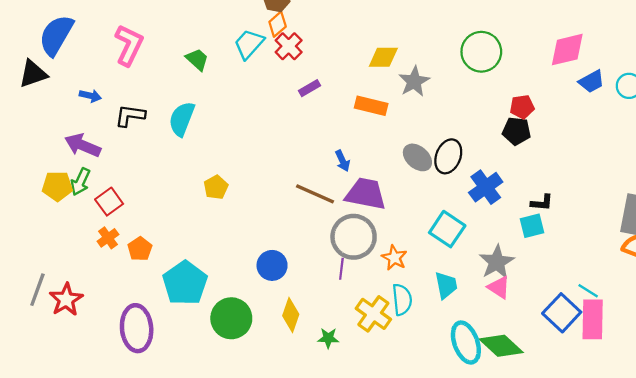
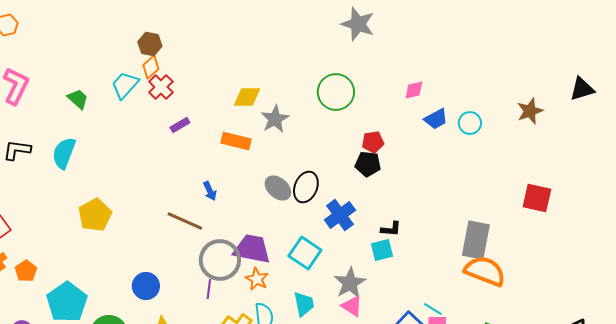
pink diamond: (567, 50) -> (414, 90), size x0.6
yellow pentagon: (216, 187) -> (95, 215), size x1.5
purple trapezoid: (366, 194) -> (252, 249), moved

